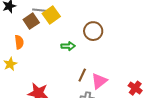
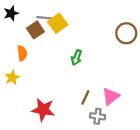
brown circle: (93, 31) -> (126, 33), moved
green arrow: (68, 46) -> (76, 58), turned 112
brown line: (82, 75) -> (85, 97), moved

